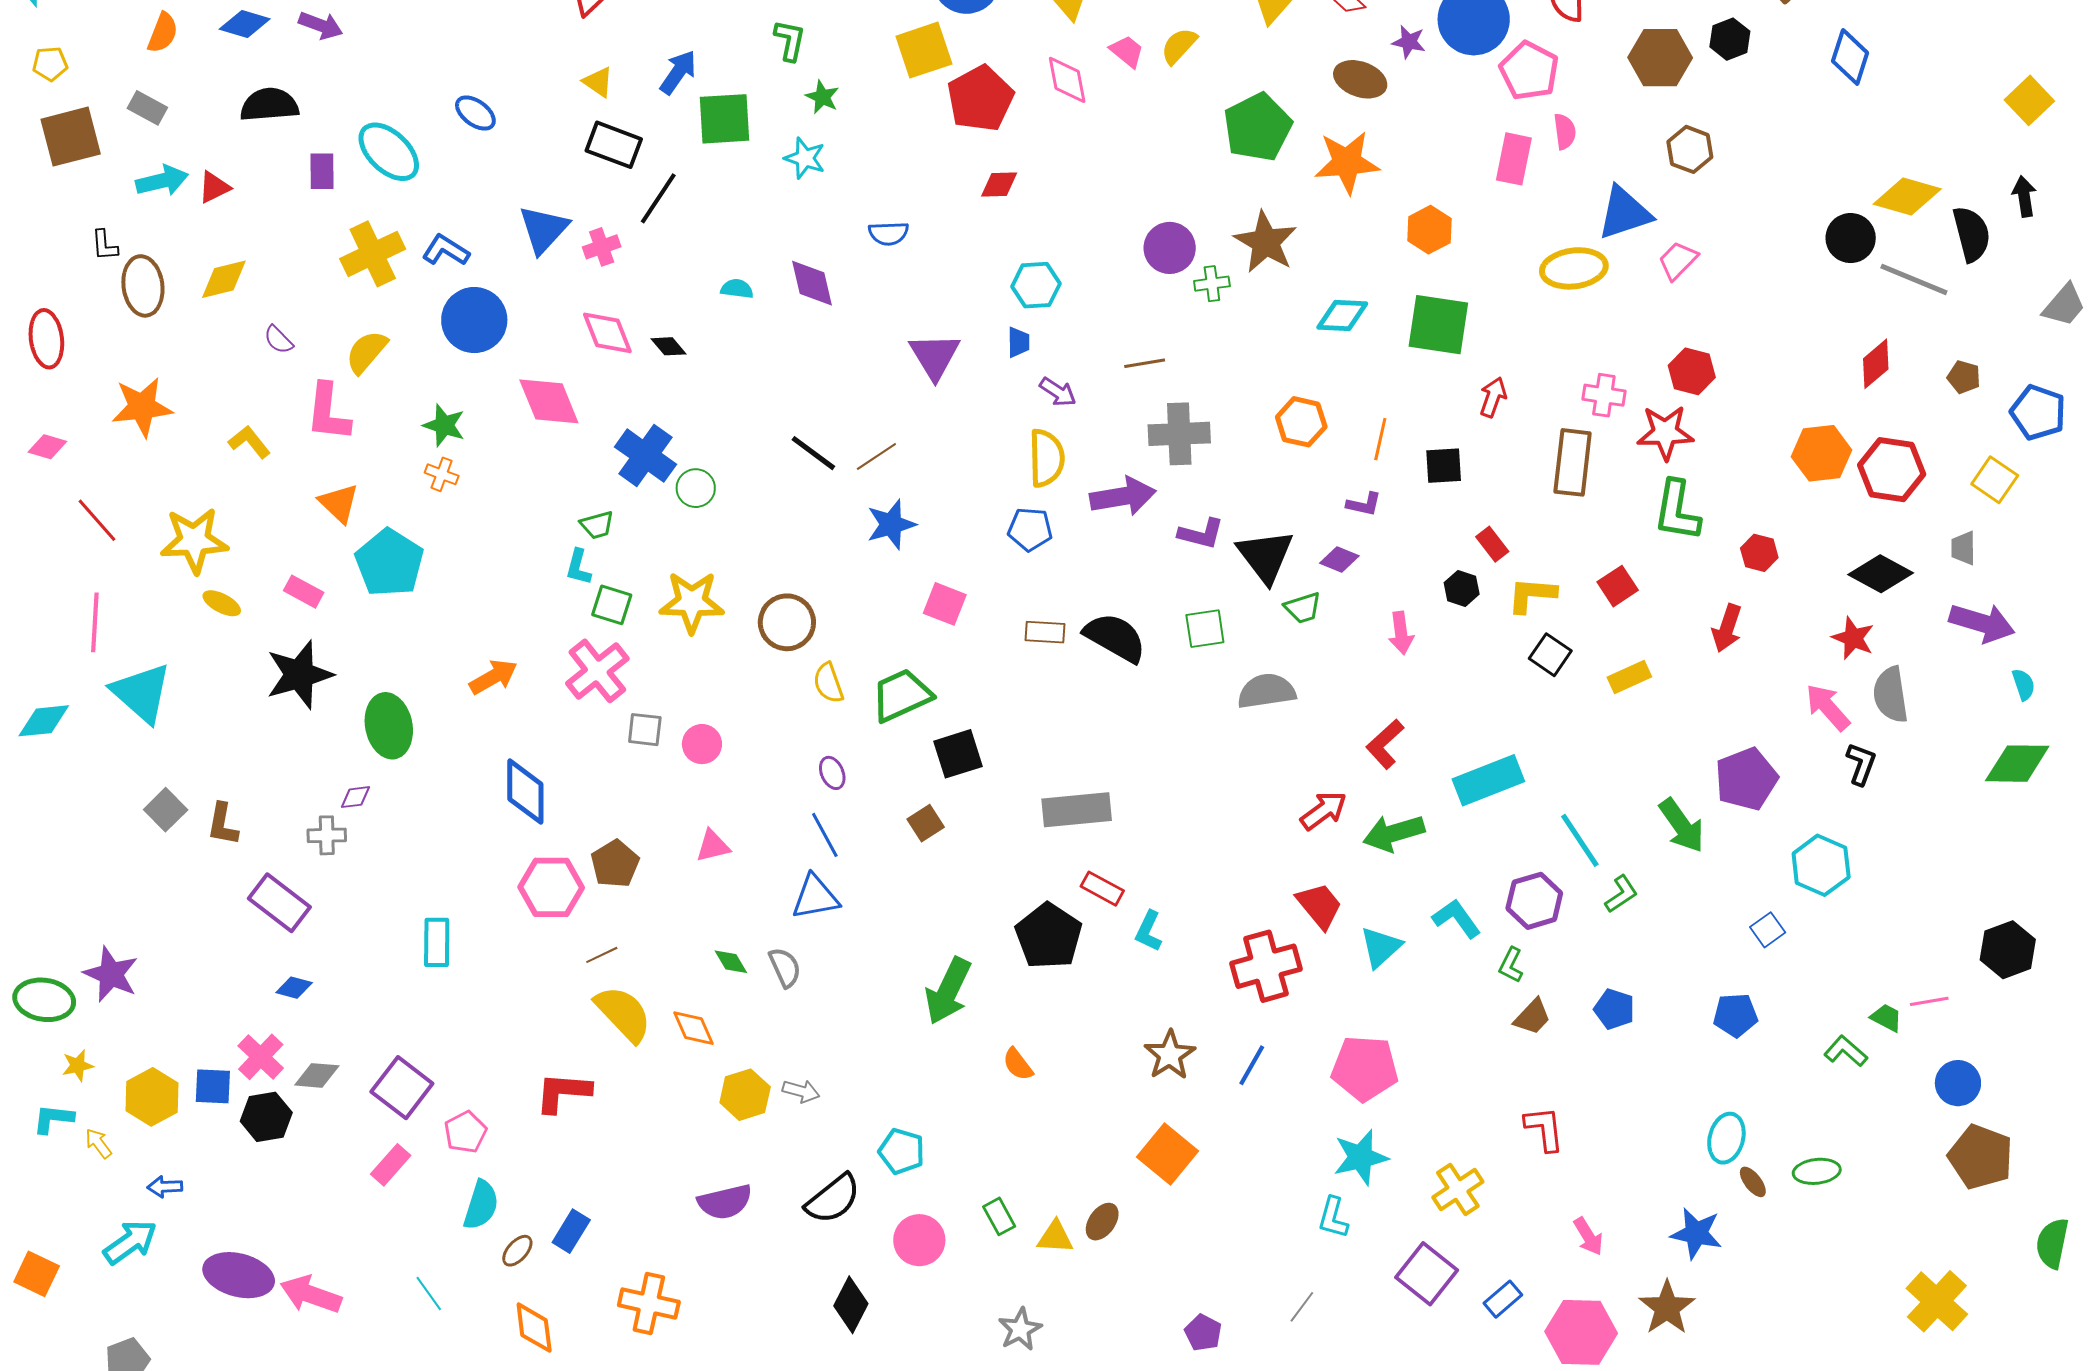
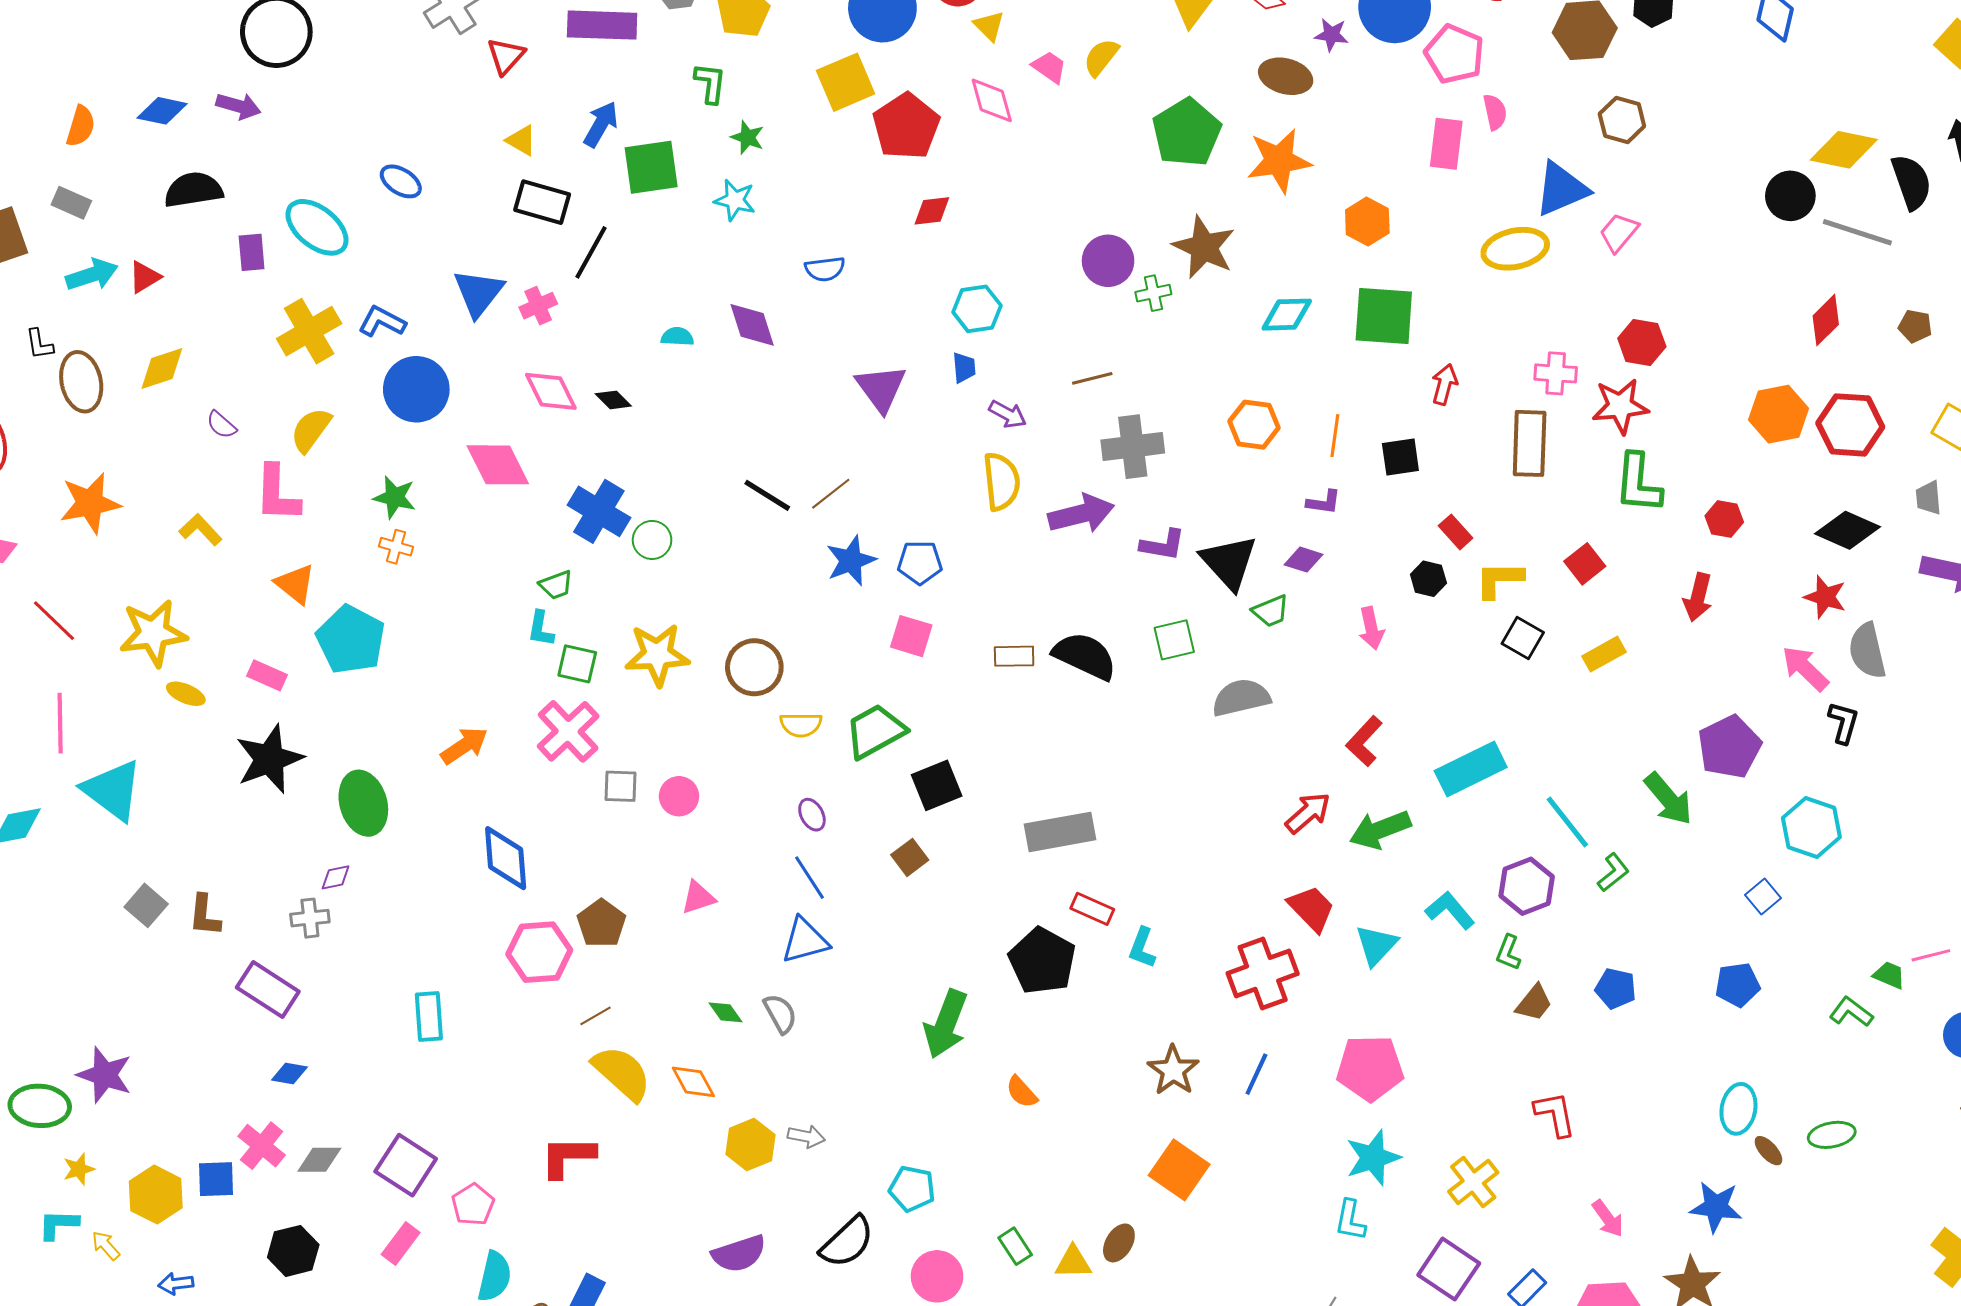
blue pentagon: (1030, 529) -> (920, 563), moved
yellow semicircle: (828, 683) -> (801, 725), turned -66
black hexagon: (266, 1117) -> (293, 1251), moved

